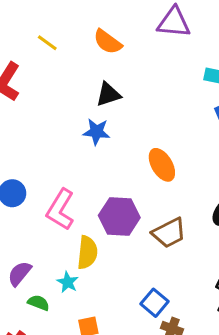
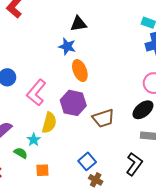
orange ellipse: (162, 165) -> (80, 71), moved
green semicircle: (39, 303) -> (21, 153), moved

